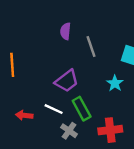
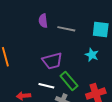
gray line: (91, 46) -> (66, 29), turned -48
purple trapezoid: (67, 81) -> (52, 61), turned 35

